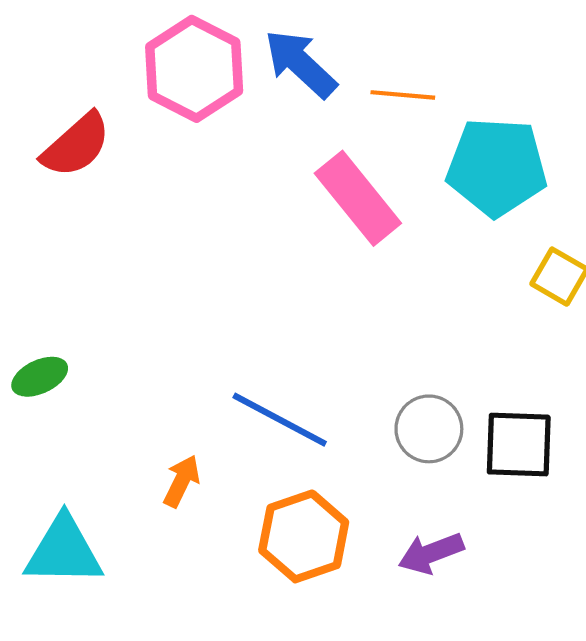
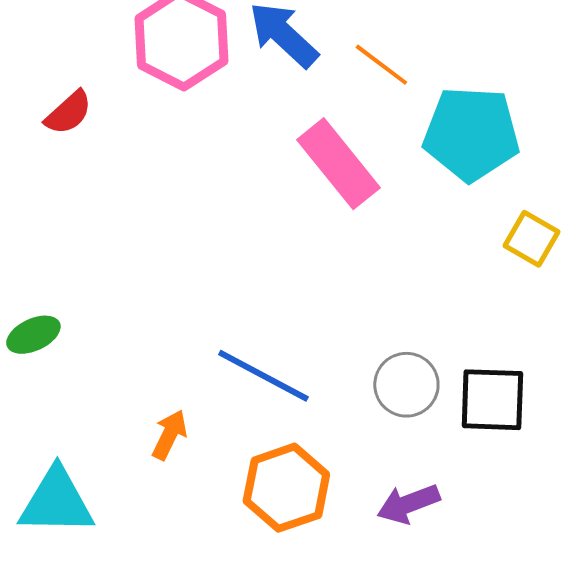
orange line: (403, 95) -> (381, 65), turned 32
red semicircle: (76, 145) -> (68, 113), size x0.7

